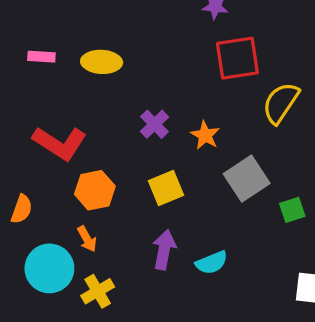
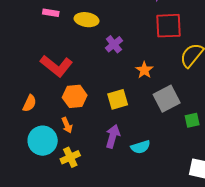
purple cross: (155, 124) -> (114, 44), moved

